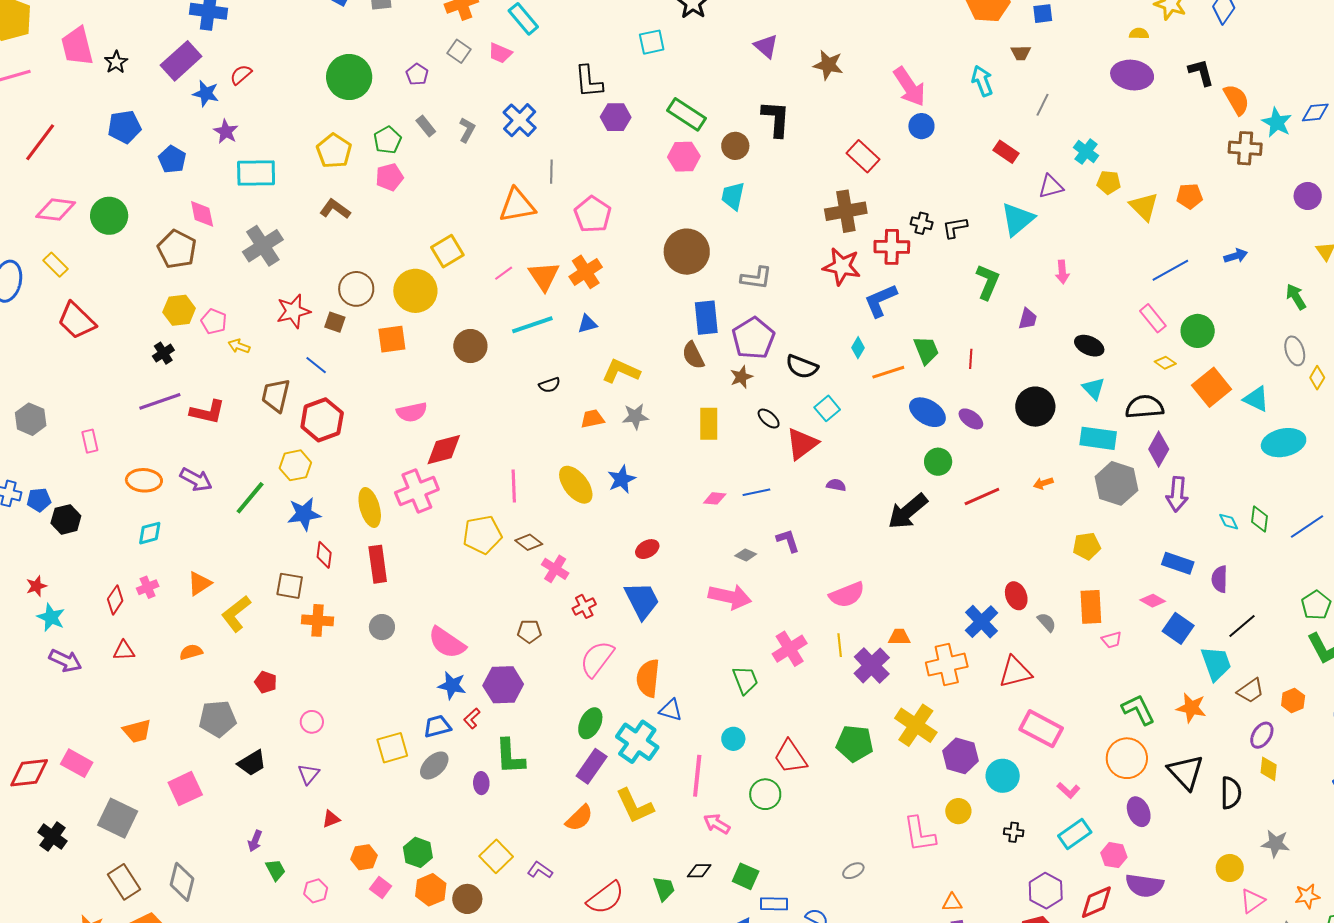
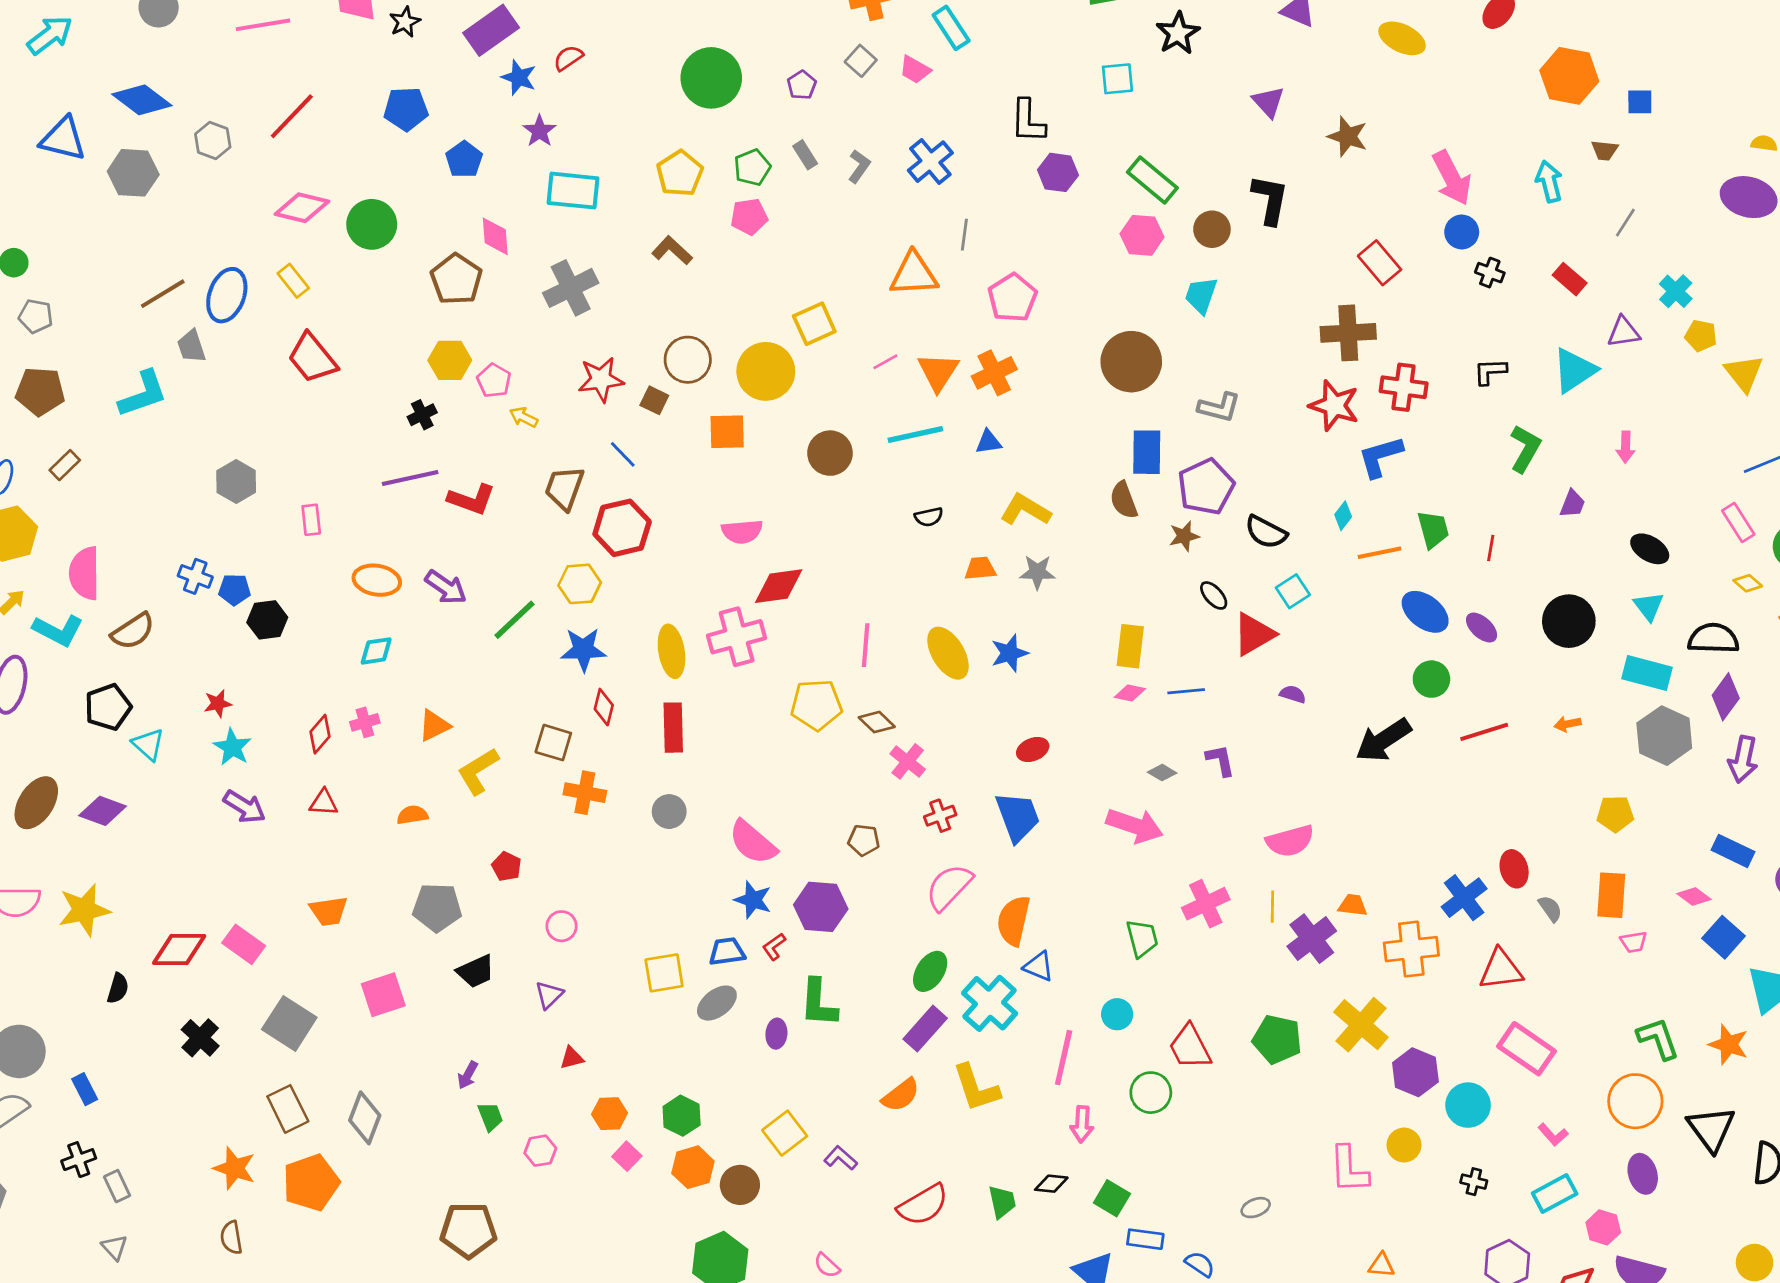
black cross: (922, 223) -> (1490, 273), moved
yellow rectangle: (709, 424) -> (1130, 646), moved
pink arrow: (717, 824) -> (1082, 1124), turned -124

